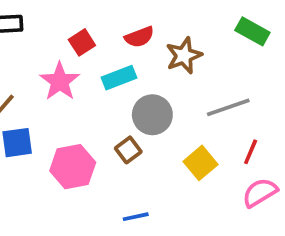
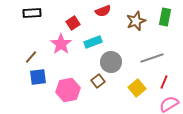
green rectangle: (252, 31) -> (165, 17), turned 72
red semicircle: (139, 37) -> (103, 11), moved
brown star: (184, 55) -> (136, 21), moved

